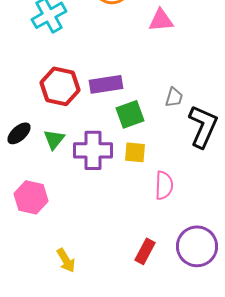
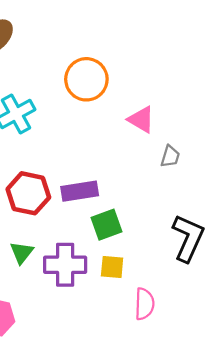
pink triangle: (161, 20) -> (141, 120), turned 36
gray trapezoid: (174, 97) -> (170, 156), moved

